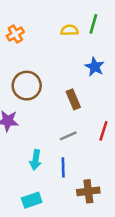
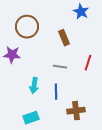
gray line: (68, 136) -> (60, 67), turned 32

